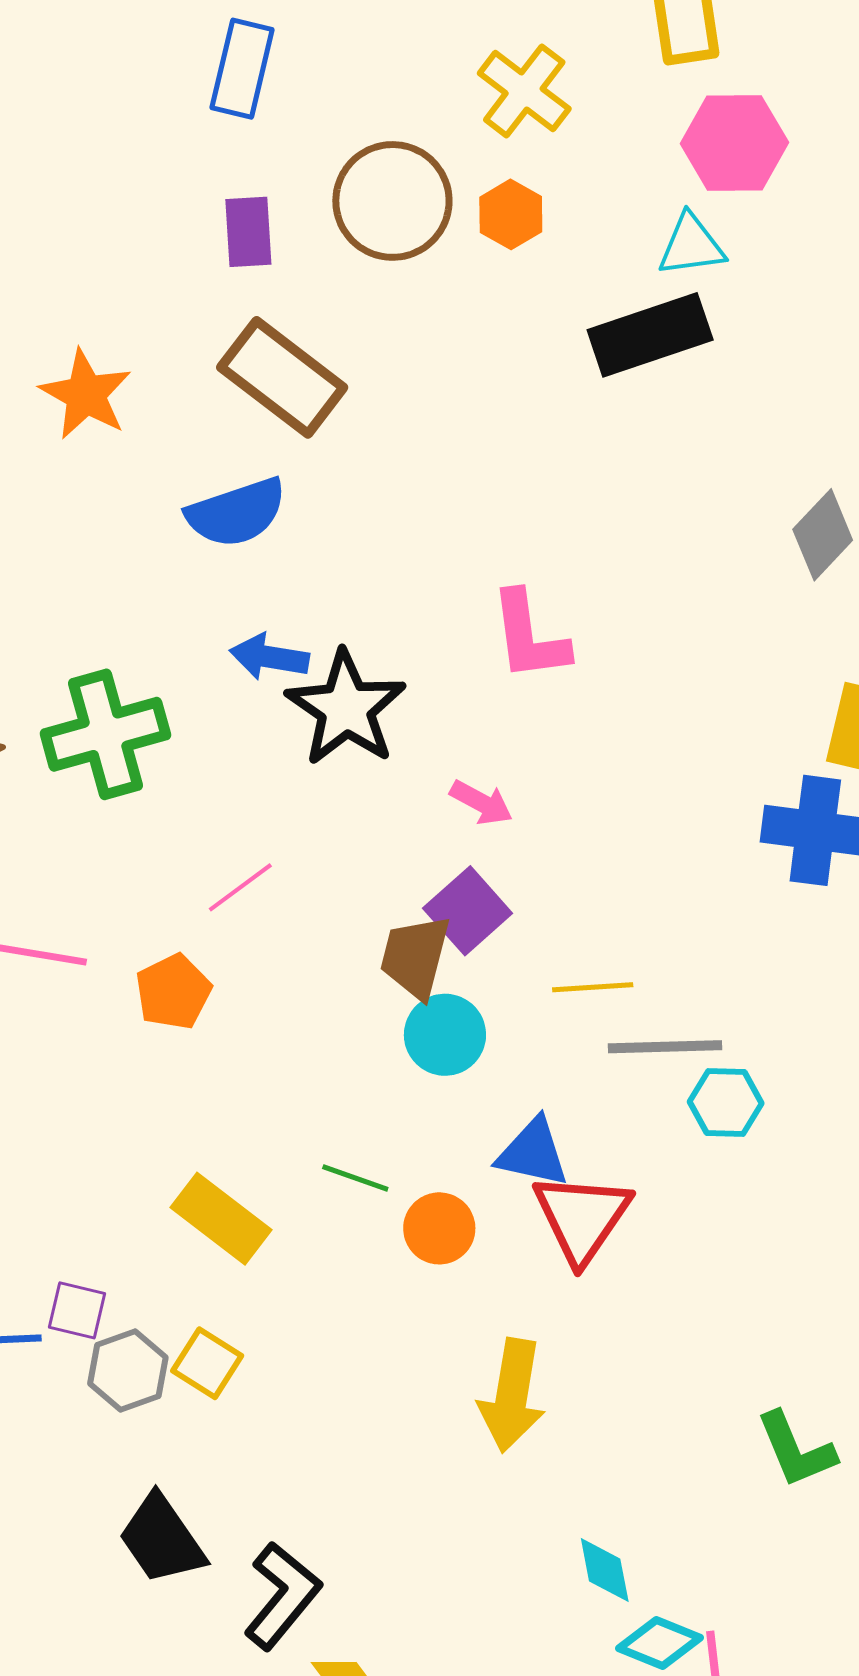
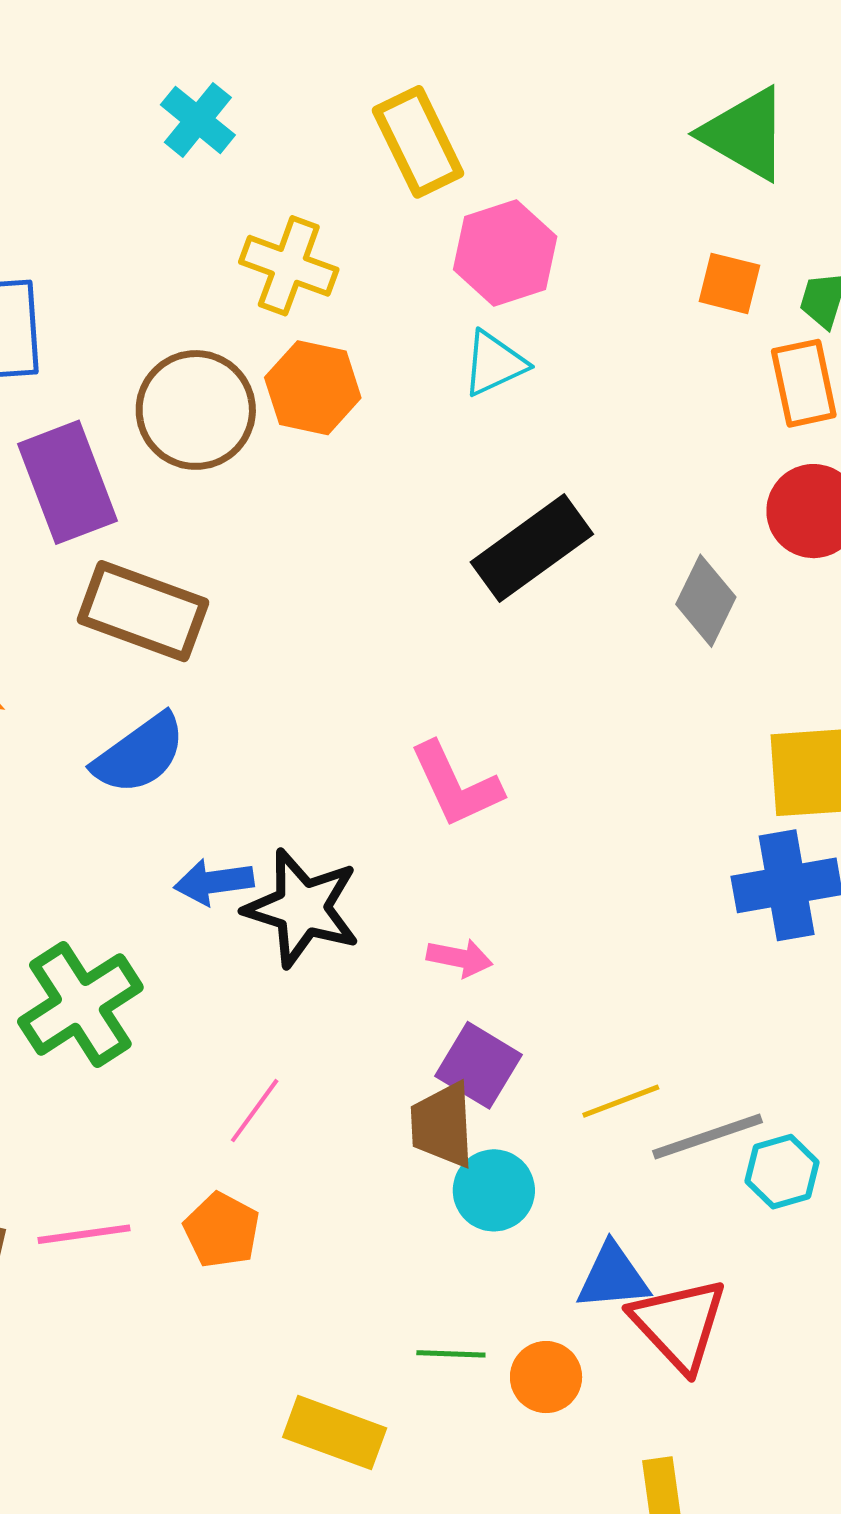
orange hexagon: (511, 214) -> (313, 388), size x1.4
purple rectangle: (248, 232) -> (67, 482), size x1.6
black rectangle: (650, 335) -> (532, 548), moved

